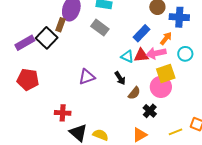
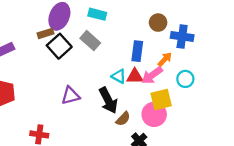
brown rectangle: (61, 25) -> (46, 33), turned 48
blue rectangle: (141, 33) -> (137, 51), turned -42
black square: (47, 38) -> (59, 46), moved
pink arrow: (156, 53) -> (152, 75), turned -30
black arrow: (120, 78) -> (108, 100), size x1.6

